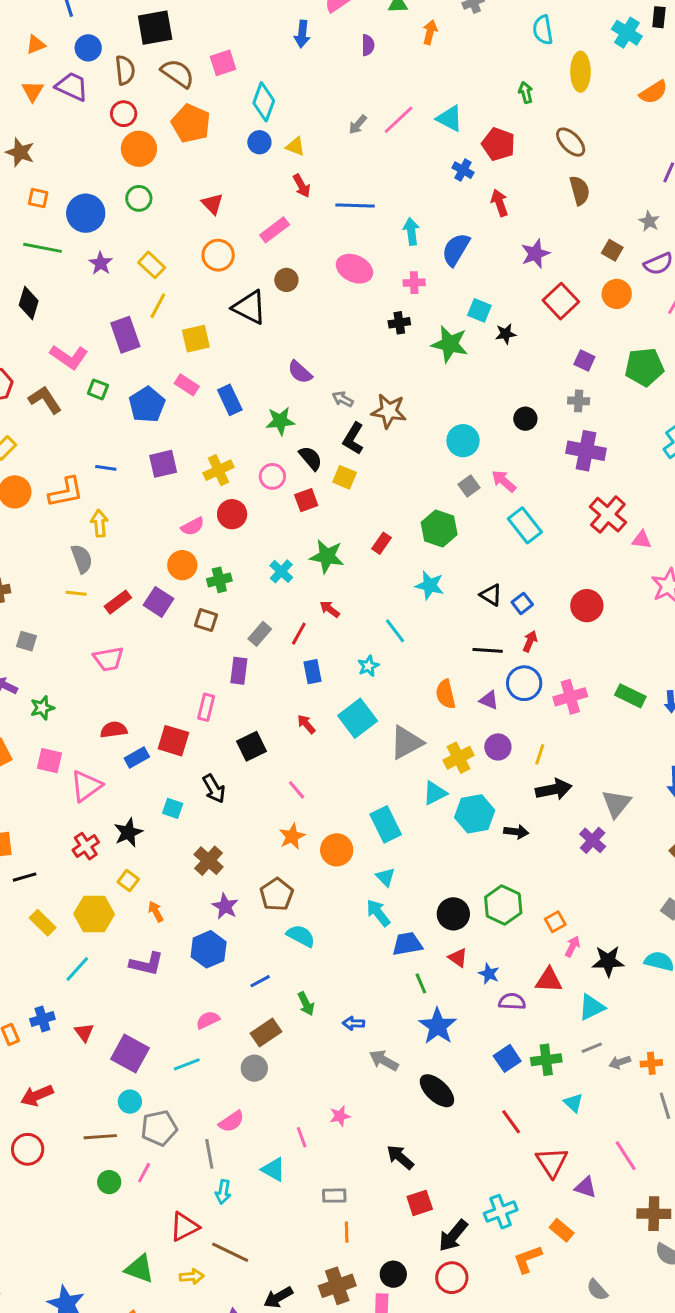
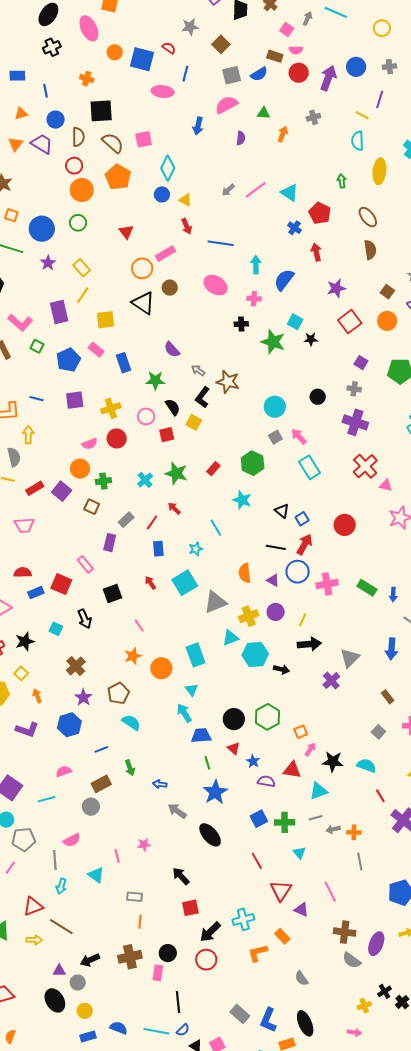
orange circle: (218, 255) -> (142, 268), moved
red arrow: (530, 641) -> (304, 544), size x1.5
pink rectangle: (206, 707) -> (85, 564), turned -60

